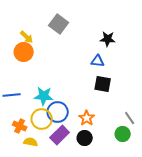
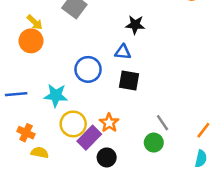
blue circle: (58, 112) -> (88, 69), moved
yellow circle: (42, 119) -> (73, 124), moved
purple rectangle: (60, 135) -> (89, 138), moved
black circle: (85, 138) -> (107, 157), moved

